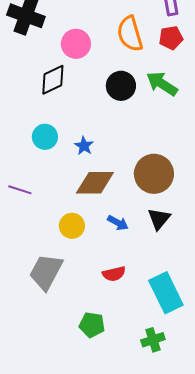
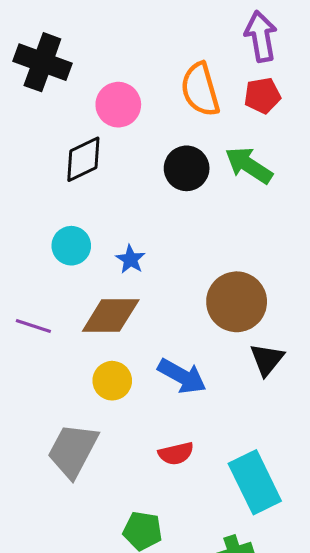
brown diamond: (95, 183) -> (111, 315), moved
black triangle: (159, 219) -> (267, 359), moved
blue arrow: (118, 223) -> (182, 376), size x1.5

